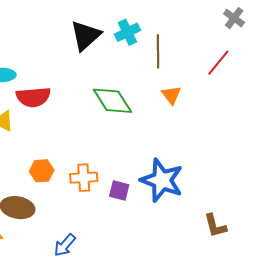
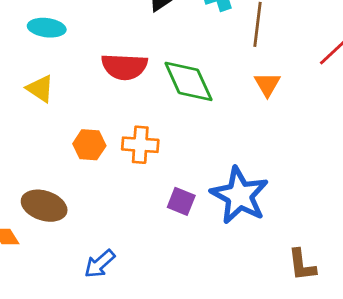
red semicircle: (33, 97) -> (124, 67), moved
orange hexagon: (42, 171) -> (89, 145), moved
orange cross: (84, 178) -> (140, 145), moved

